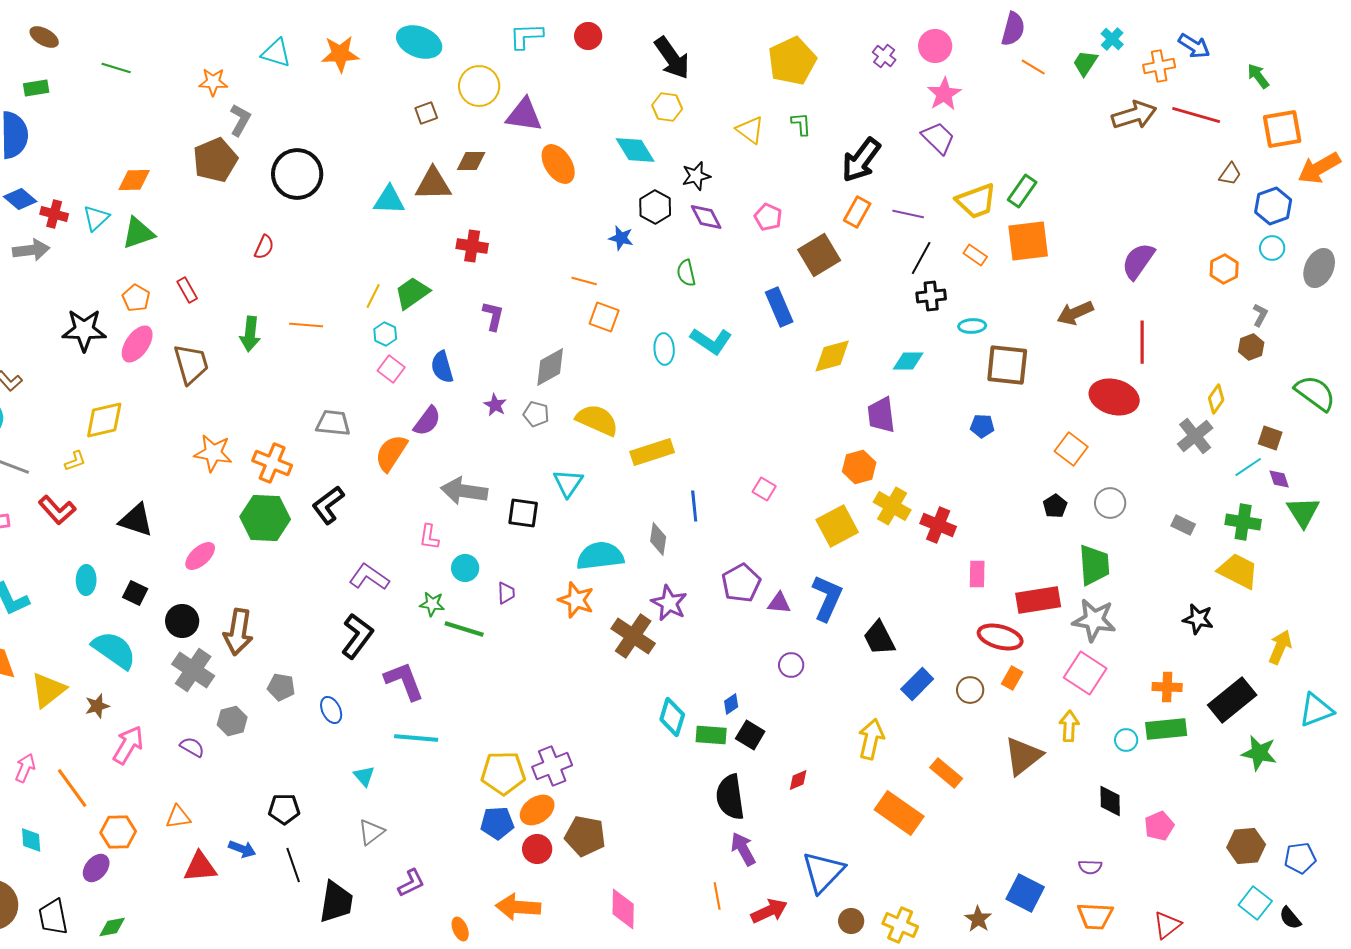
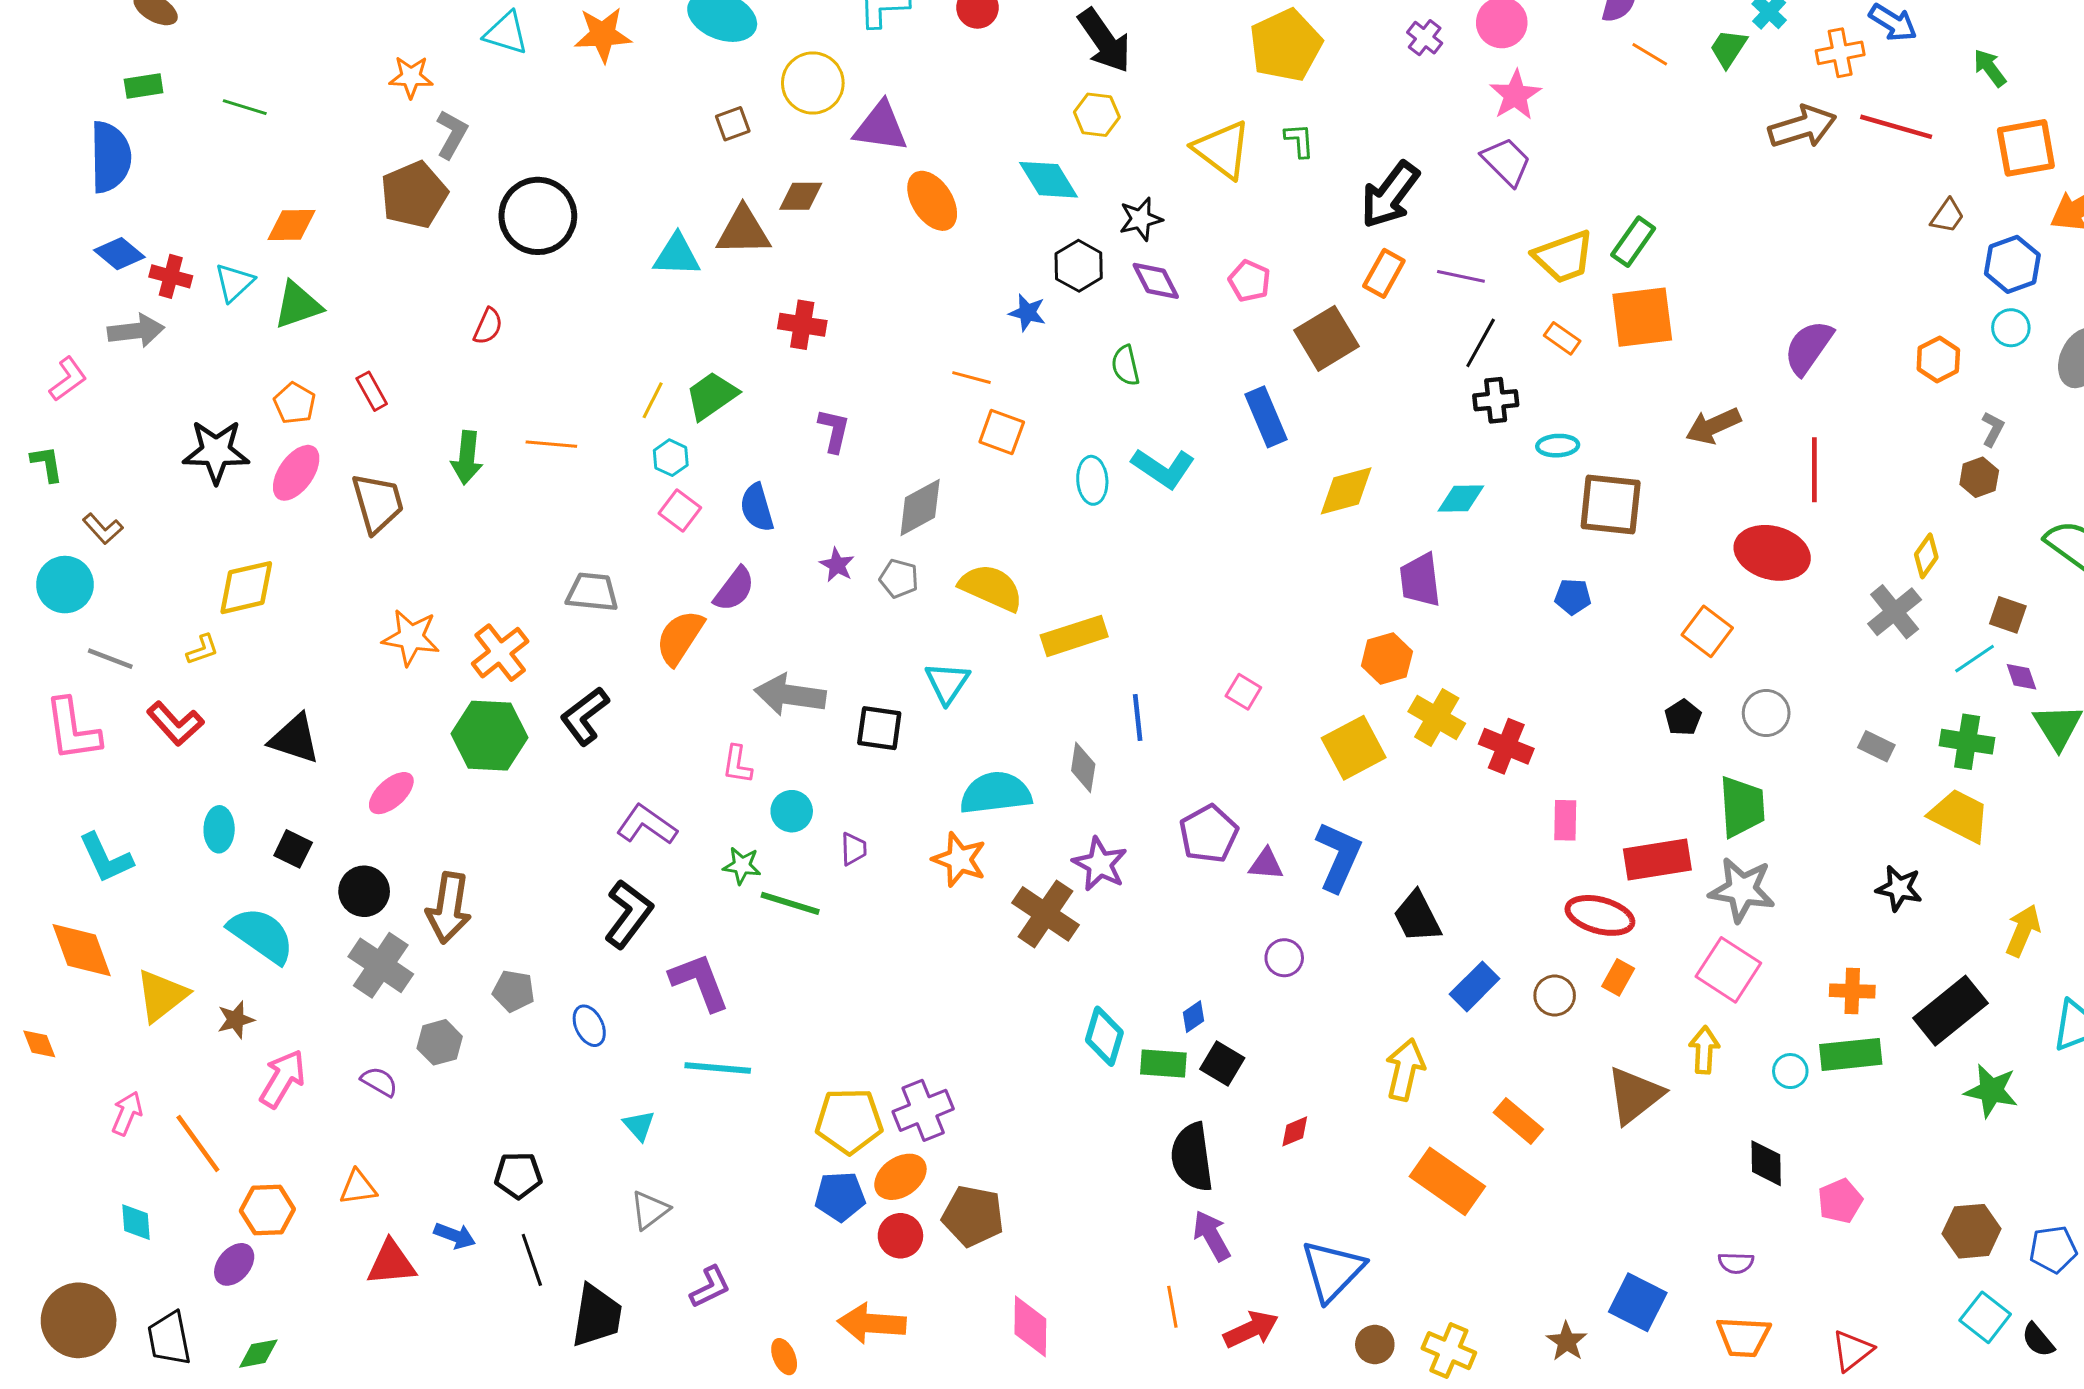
green line: (116, 68) -> (245, 107), moved
yellow triangle: (750, 130) -> (1222, 149), size x1.4
orange cross: (272, 463) -> (500, 653), turned 30

